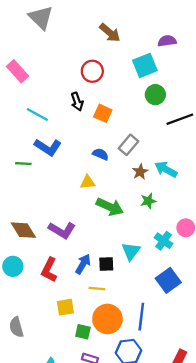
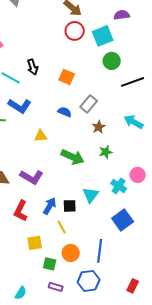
red circle: (92, 71) -> (75, 31), moved
black arrow: (77, 102) -> (33, 67), moved
cyan arrow: (166, 169) -> (134, 122), moved
yellow triangle: (88, 182) -> (41, 136), moved
yellow line: (97, 289) -> (62, 227), turned 56
orange circle: (107, 319) -> (71, 253), size x0.7

